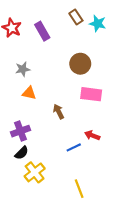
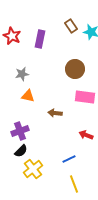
purple rectangle: (42, 31) -> (40, 39), turned 42
brown arrow: (59, 112) -> (55, 113), turned -56
blue line: (74, 147) -> (69, 159), moved

